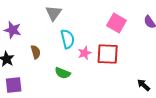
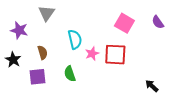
gray triangle: (54, 13) -> (47, 13), moved
green semicircle: (63, 73) -> (70, 74), turned 49
purple square: (14, 85) -> (37, 77), moved

